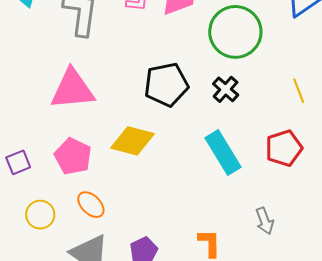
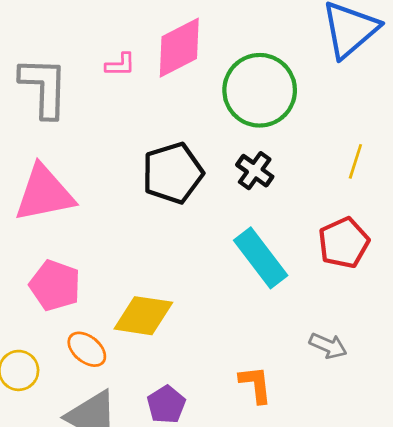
yellow line: (299, 91) -> (355, 161), turned 45
yellow diamond: (132, 141) -> (143, 316), moved
gray arrow: (265, 221) -> (328, 346), turned -40

